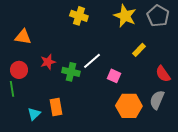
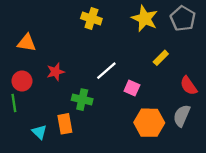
green cross: (71, 72) -> (82, 100), moved
cyan triangle: (34, 114) -> (39, 132), turned -32

